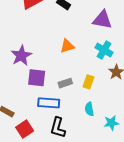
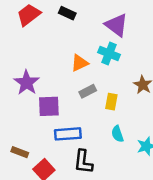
purple triangle: (102, 20) -> (117, 25), turned 35
cyan cross: (104, 50) -> (109, 53), moved
gray rectangle: (65, 83) -> (88, 91), moved

